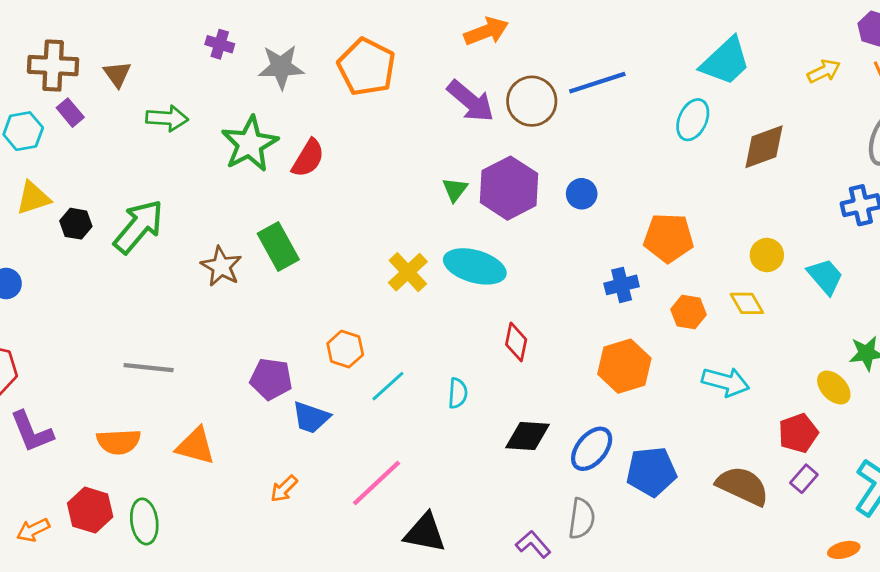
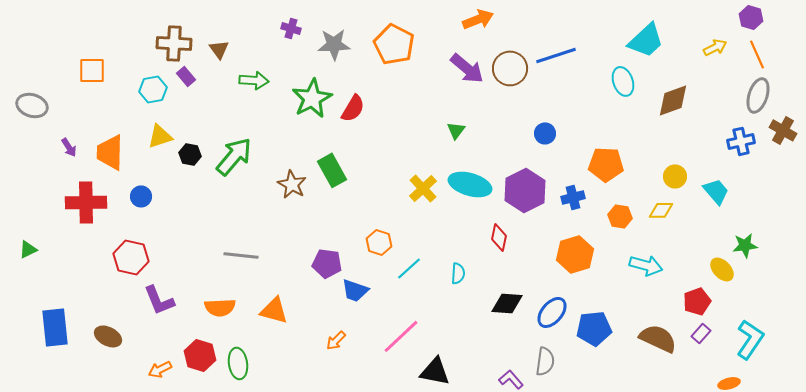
cyan ellipse: (693, 120) -> (623, 81), turned -44
purple hexagon: (509, 188) -> (525, 190), moved
yellow diamond: (747, 303) -> (661, 210), turned -60

